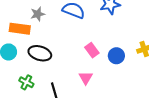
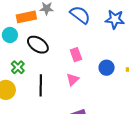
orange rectangle: (20, 29) -> (26, 17), turned -36
pink rectangle: (92, 50) -> (76, 55), moved

